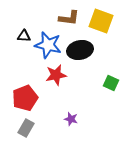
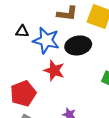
red star: (56, 75) -> (54, 70), turned 30

